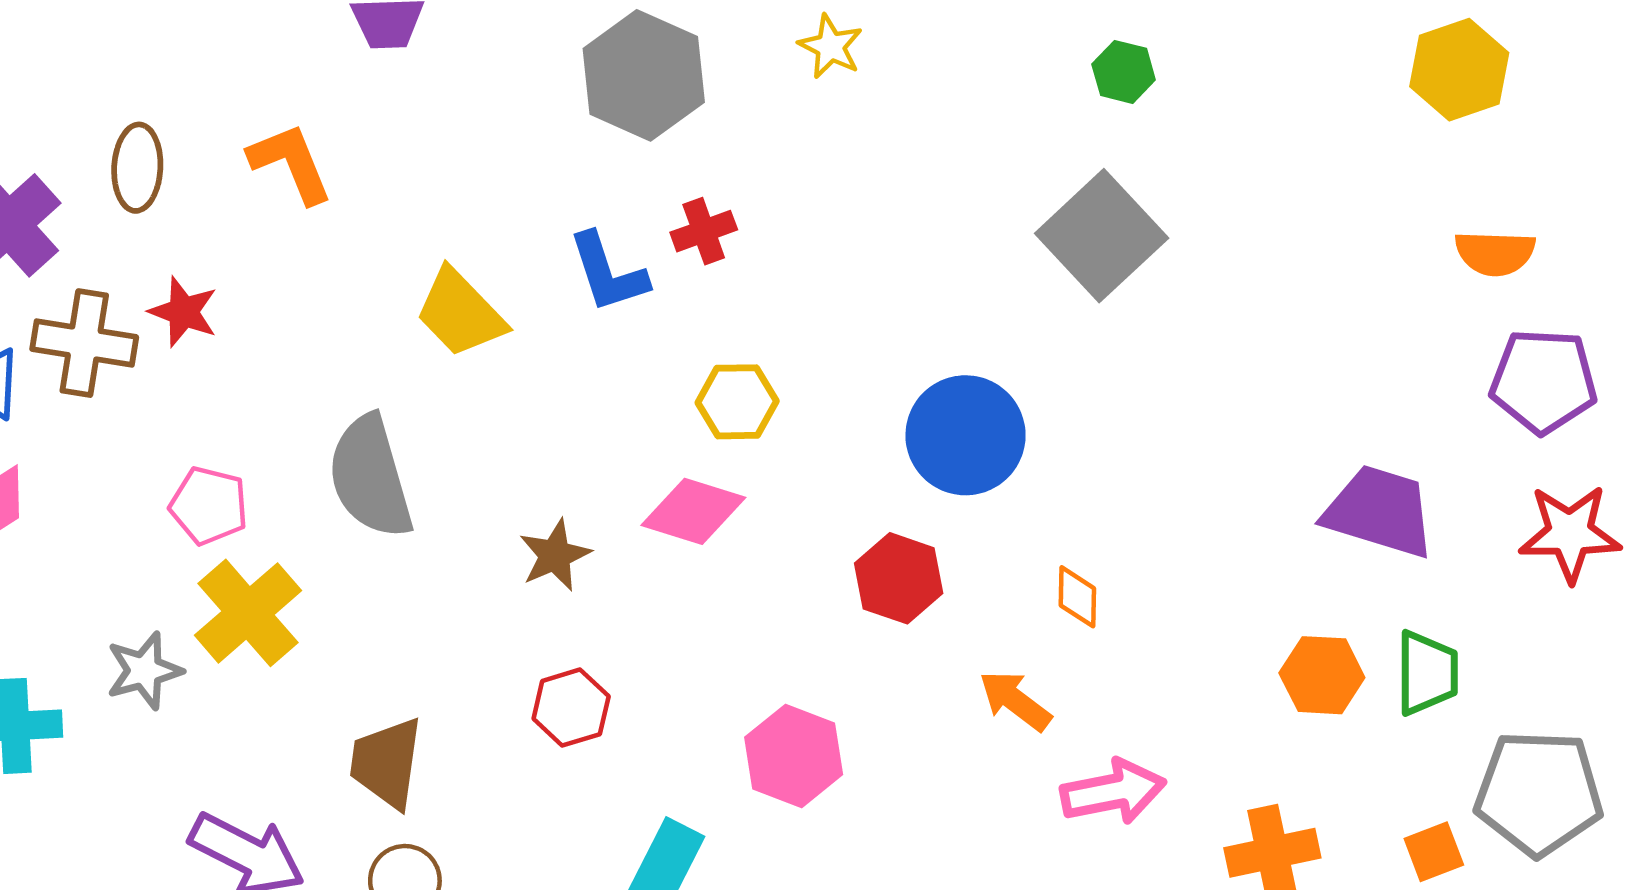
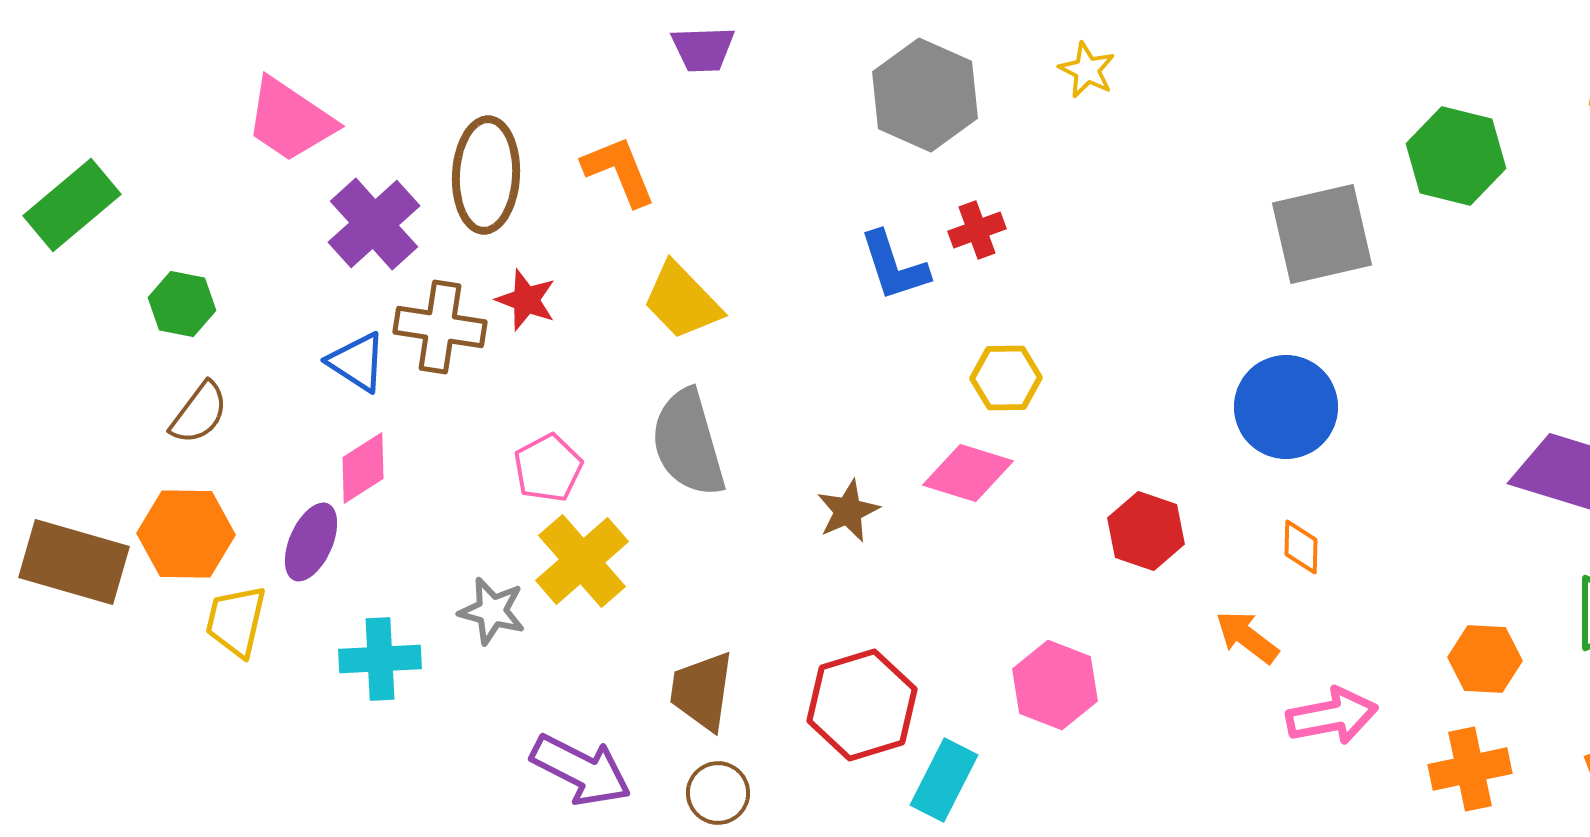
green hexagon: (1124, 72) -> (1456, 156), moved, size x1.8
brown ellipse: (137, 168) -> (486, 175), size x1.5
gray square: (1102, 236) -> (1322, 234), turned 30
yellow trapezoid: (460, 313) -> (682, 301), moved
blue circle: (966, 435) -> (1286, 407), moved
pink pentagon: (209, 506) -> (548, 468), turned 30
gray star: (144, 671) -> (492, 611), turned 30
orange hexagon: (1322, 675) -> (1485, 659), moved
red hexagon: (571, 708) -> (862, 705), moved, size x1.6

